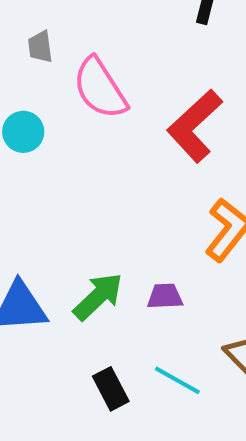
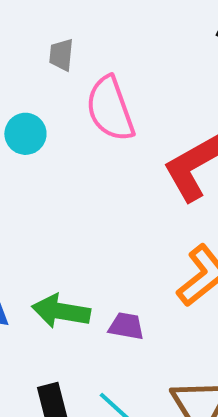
green arrow: (98, 297) -> (61, 311), turned -140

